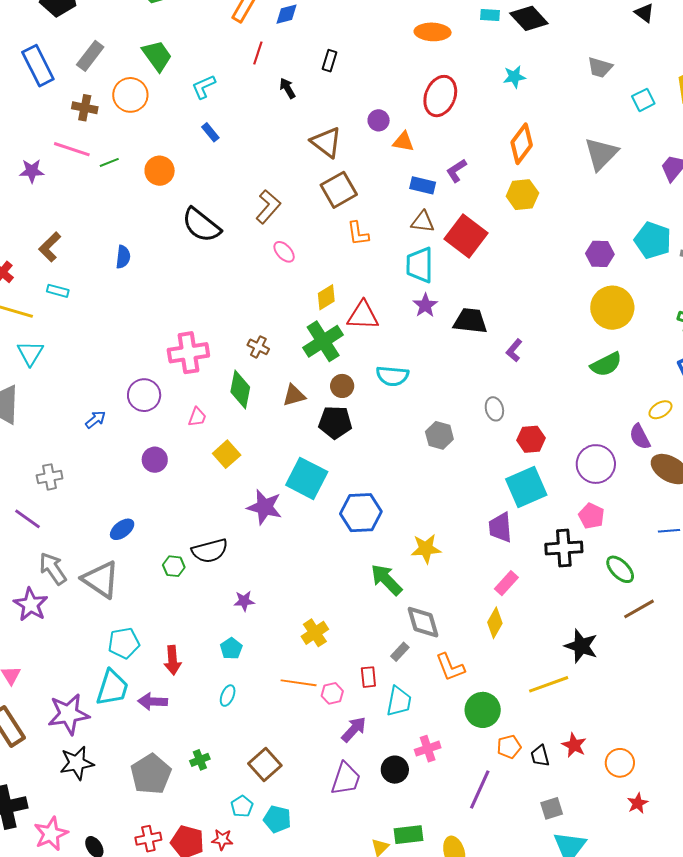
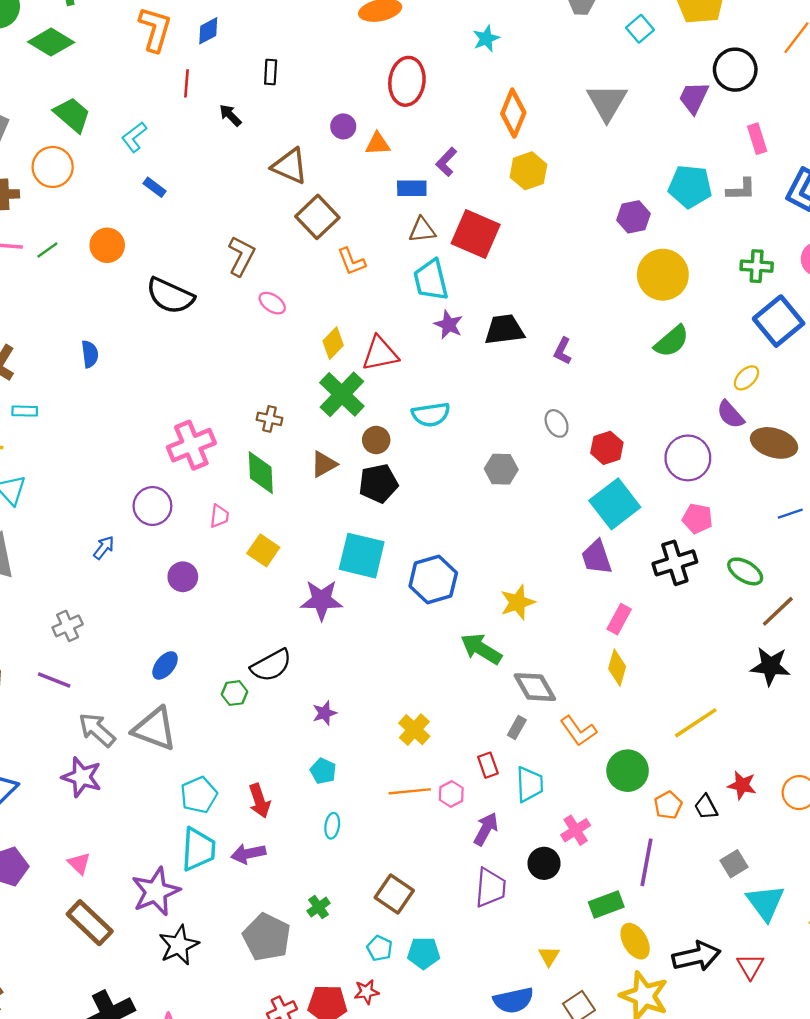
black star: (581, 646) -> (770, 666), moved
green rectangle: (408, 835) -> (606, 904), moved

